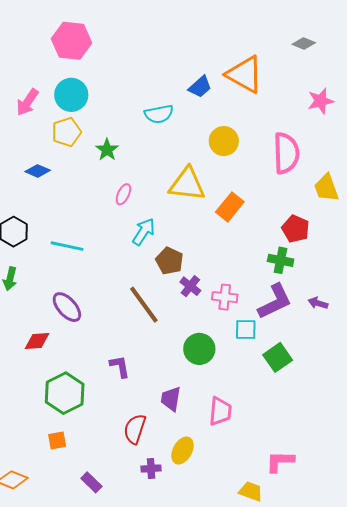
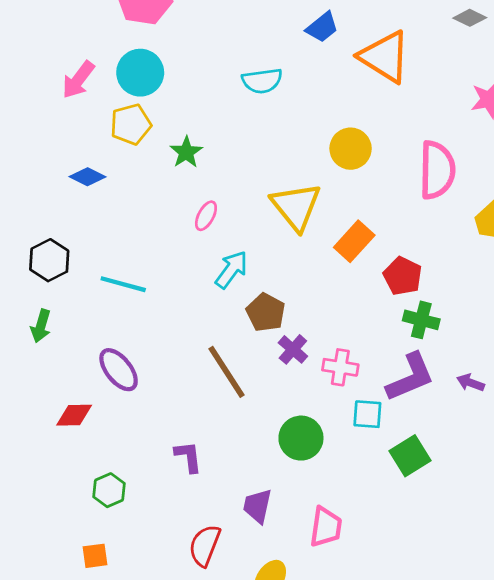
blue trapezoid: (200, 87) -> (322, 27), moved
cyan semicircle: (159, 114) -> (262, 81), moved
yellow triangle: (187, 184) -> (296, 206), turned 42
red pentagon: (296, 229) -> (403, 276), moved
green hexagon: (65, 393) -> (109, 490), size x0.6

